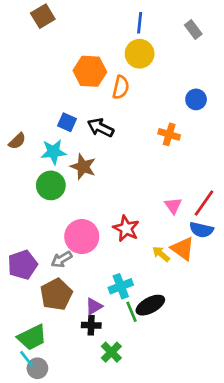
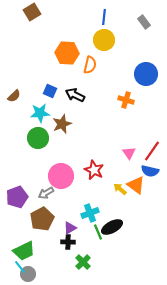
blue circle: (196, 99) -> (146, 74), size x1.5
brown semicircle: (17, 141) -> (14, 96), moved
brown star: (83, 167) -> (62, 124), turned 30

